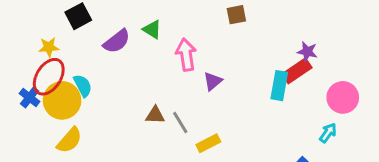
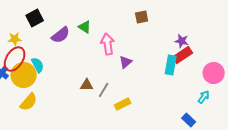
purple star: (307, 52) -> (182, 41), moved
gray line: (180, 123) -> (104, 90), turned 63

